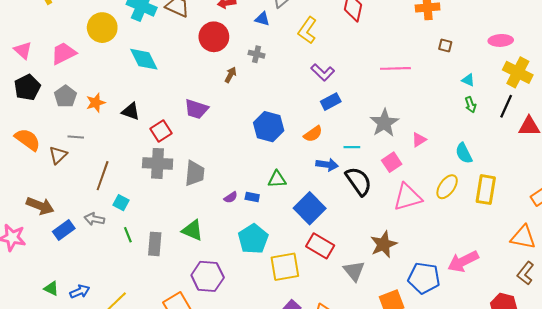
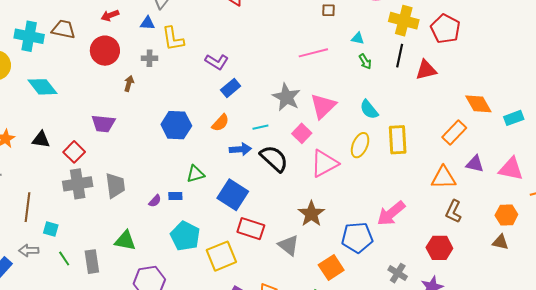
yellow L-shape: (307, 30) -> (173, 39), moved, turned -32
pink line: (395, 68) -> (313, 53), moved
pink triangle: (419, 140) -> (323, 106), size x1.8

